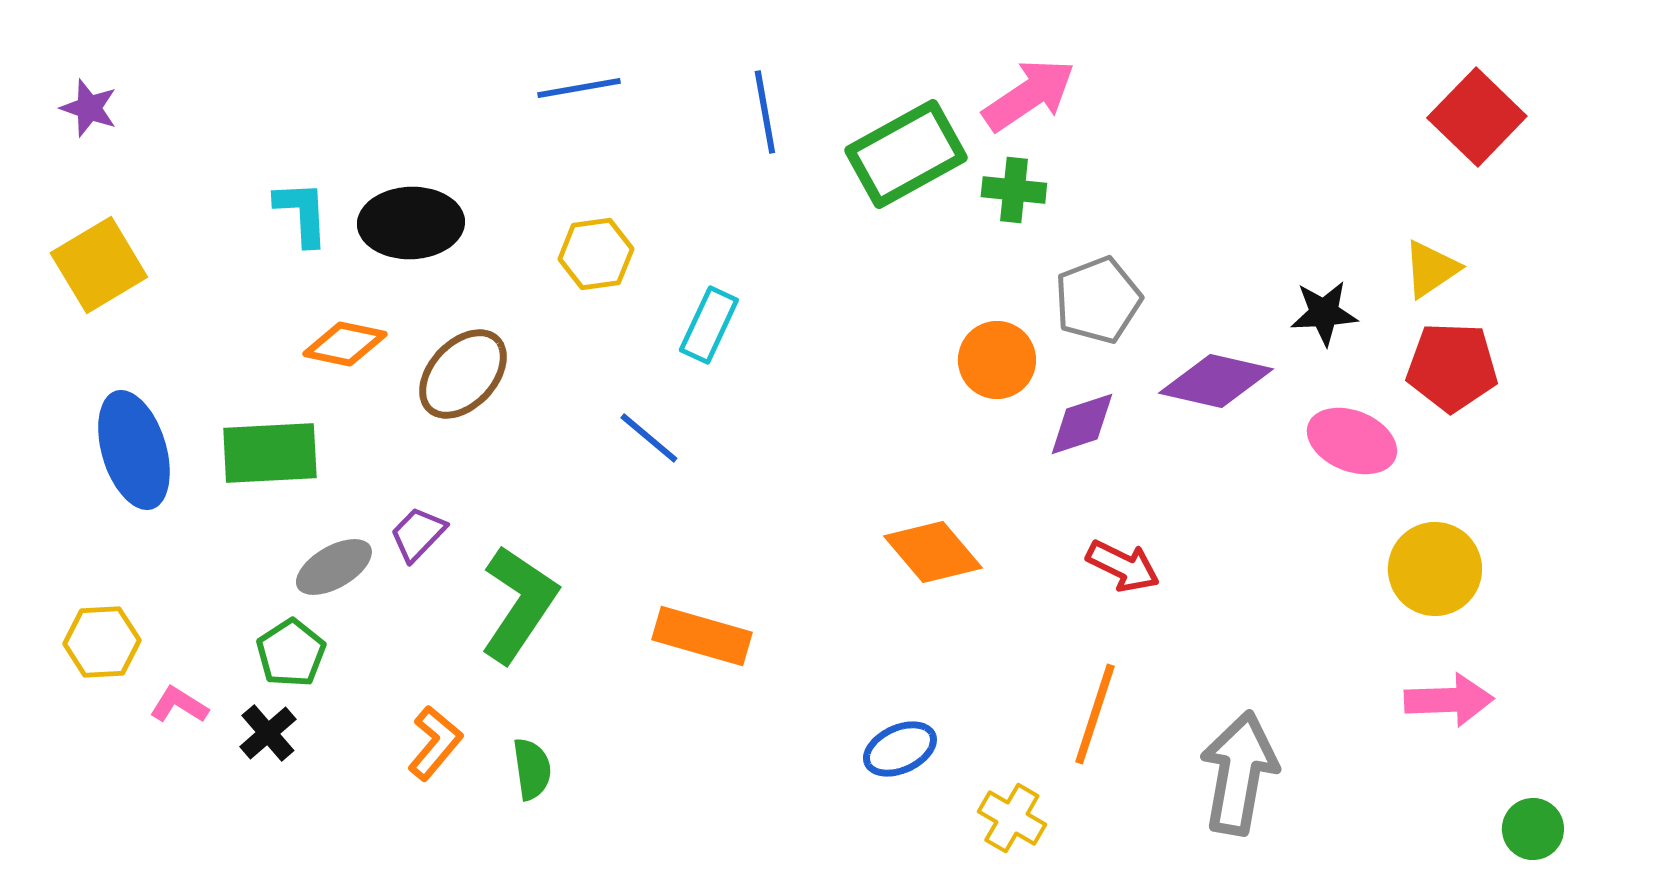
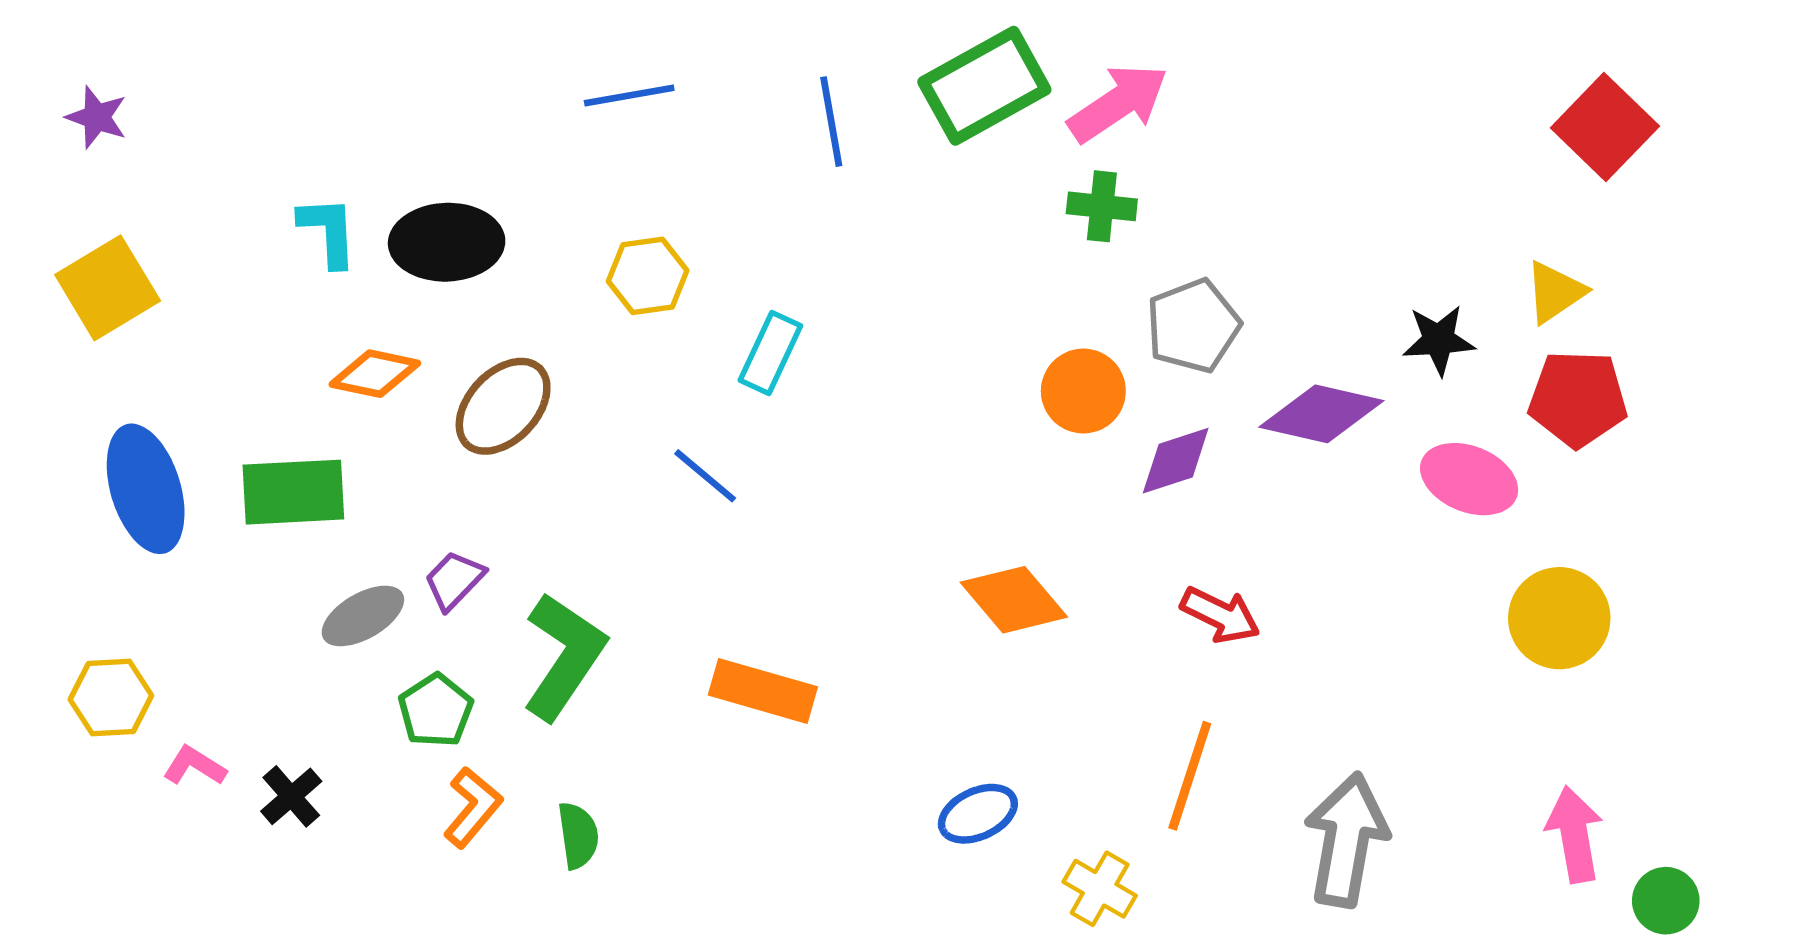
green rectangle: (906, 154) -> (984, 86), moved
green pentagon: (291, 653) -> (436, 711), moved
pink arrow: (1449, 700) -> (1574, 834), moved, turned -98

